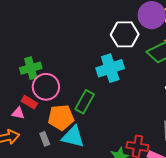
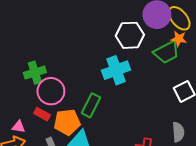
red rectangle: (29, 102) -> (42, 114), moved
pink triangle: (18, 113) -> (19, 127), moved

